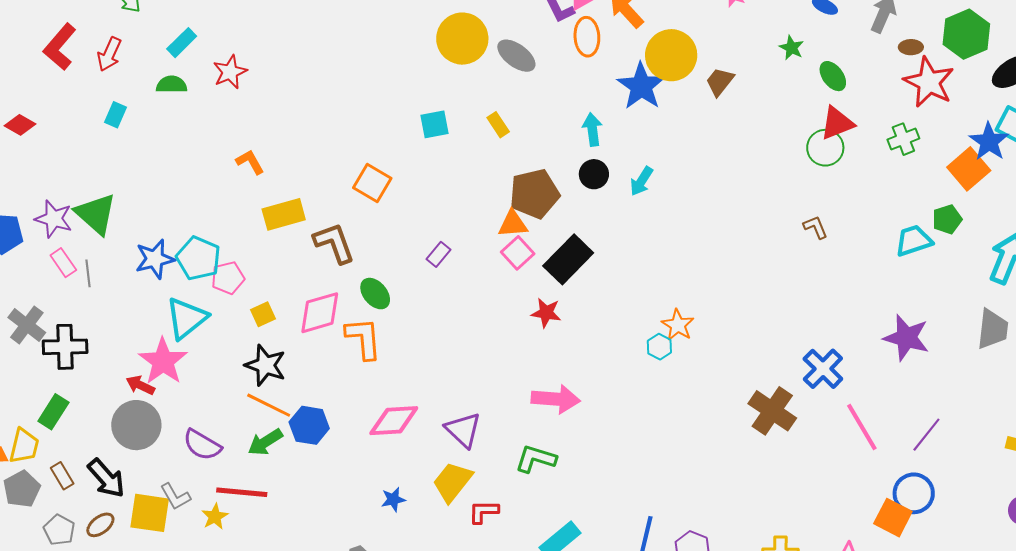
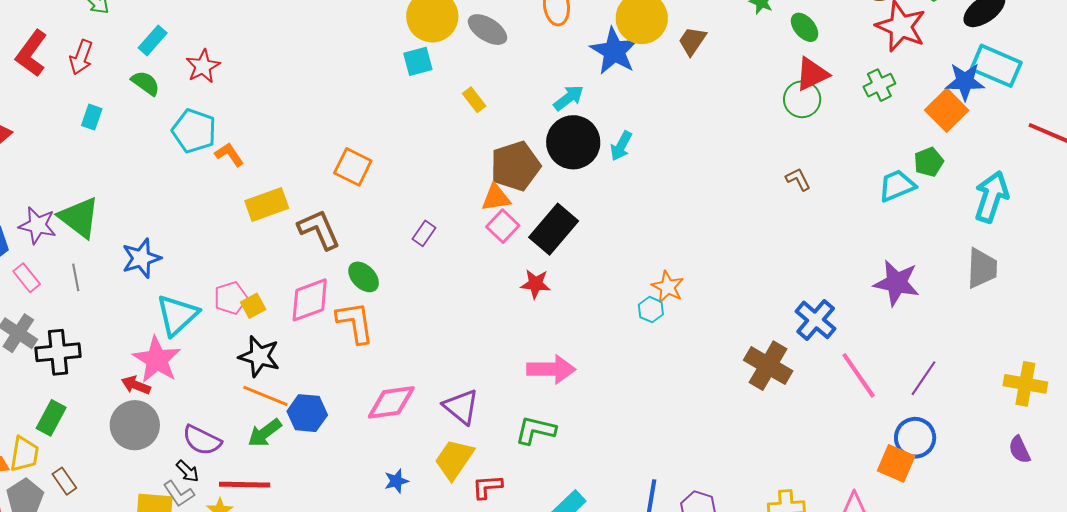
green semicircle: (171, 85) -> (145, 83), turned 40
cyan square: (434, 124) -> (418, 61), moved
cyan arrow: (592, 130) -> (569, 98), turned 64
blue star: (989, 142) -> (965, 81), turned -30
black circle: (594, 174) -> (573, 142), size x1.8
cyan pentagon: (198, 258) -> (194, 131), moved
pink rectangle: (63, 263) -> (27, 278), moved
pink pentagon: (228, 278) -> (231, 298), moved
black arrow: (106, 478) -> (187, 471), moved, size x0.6

